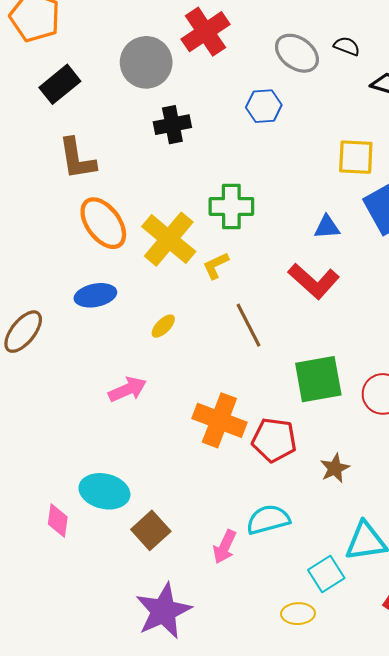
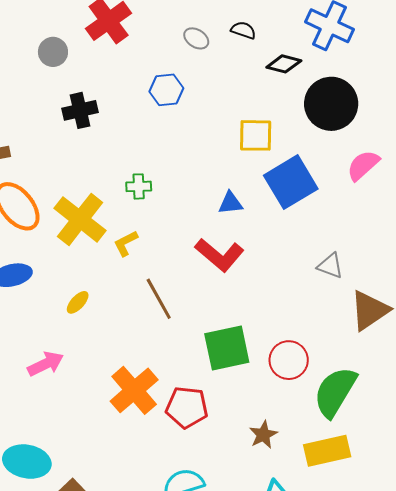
gray ellipse: (297, 53) -> (196, 38), size x0.6
gray circle: (146, 62) -> (53, 52), size x0.6
green cross: (231, 206) -> (139, 186), size x0.6
orange cross: (219, 420) -> (134, 390), turned 30
brown star: (335, 468) -> (263, 435), moved

